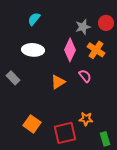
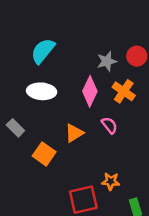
cyan semicircle: (34, 19) -> (43, 51), size x1.5
orange square: (32, 124) -> (44, 154), moved

